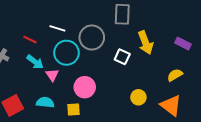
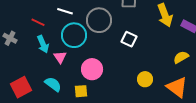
yellow arrow: (146, 43) -> (165, 15), moved
cyan arrow: (35, 62) -> (43, 44), turned 30
cyan semicircle: (45, 102) -> (53, 84), turned 30

